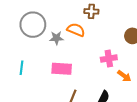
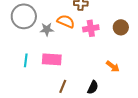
pink cross: (109, 59) -> (91, 28), moved
cyan line: (22, 68) -> (26, 60), moved

